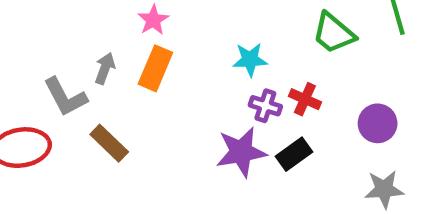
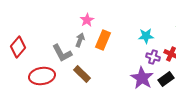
pink star: (153, 20) -> (87, 20), moved
purple star: (241, 152) -> (142, 78), turned -30

